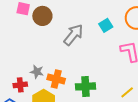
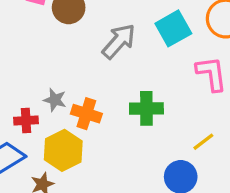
cyan square: (106, 25) -> (173, 28), size x1.5
green cross: (85, 86) -> (146, 108), moved

